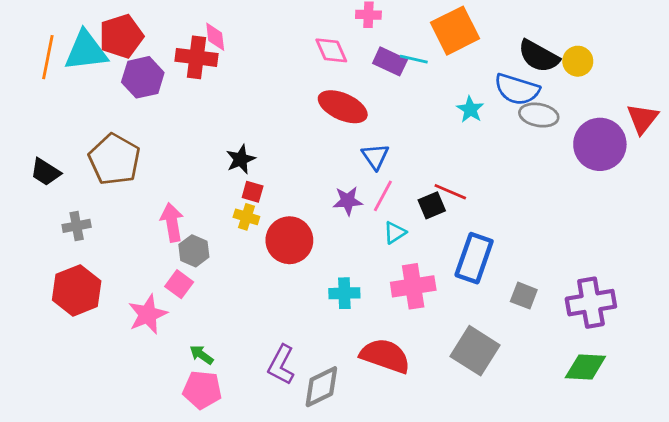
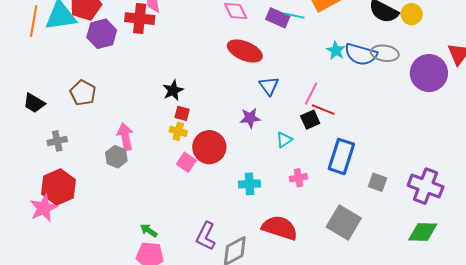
blue semicircle: (517, 89) -> (361, 54), moved
brown pentagon: (114, 159) -> (83, 93), size x0.7
pink line: (383, 196) -> (311, 94), moved
gray hexagon: (194, 251) -> (116, 157), moved
pink square: (179, 284) -> (186, 162), moved
pink cross: (413, 286) -> (298, 178), size x0.6
purple cross: (591, 303) -> (426, 186), turned 32
pink star: (148, 314) -> (44, 208), moved

